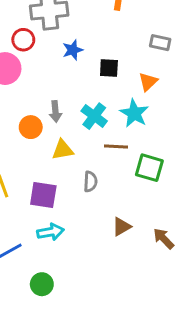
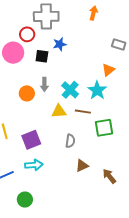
black square: (109, 68) -> (42, 56), moved
yellow triangle: (63, 150) -> (59, 111), moved
green square: (149, 168) -> (104, 128), turned -30
gray semicircle: (90, 182) -> (70, 141), moved
purple square: (43, 195) -> (31, 140), turned -36

